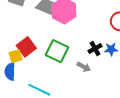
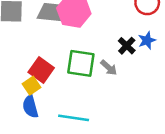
gray arrow: (84, 67) -> (109, 68), moved, turned 32

